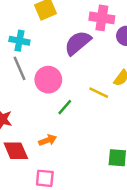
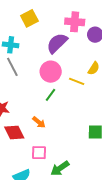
pink circle: (48, 80) -> (51, 72), moved
orange arrow: (48, 140) -> (39, 122), turned 64

